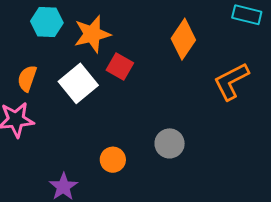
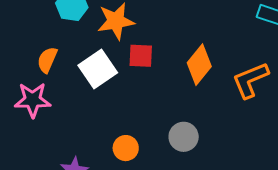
orange diamond: (183, 39) -> (199, 65), moved
red square: (120, 66) -> (141, 56), turned -32

